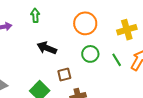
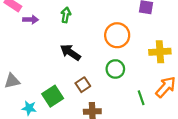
green line: (117, 60) -> (141, 98), moved
brown square: (64, 74) -> (83, 85), turned -32

